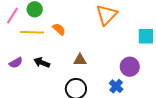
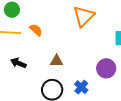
blue cross: (116, 86) -> (81, 87), moved

